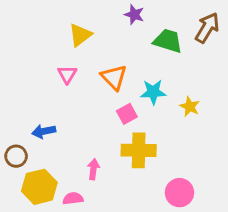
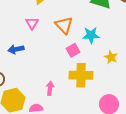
yellow star: (190, 107) -> (111, 57), moved
blue arrow: (44, 131) -> (16, 49), moved

